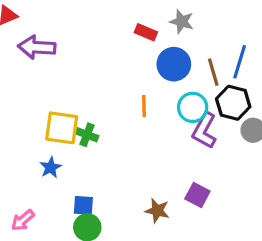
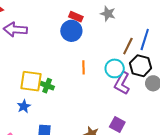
red rectangle: (146, 32) -> (76, 17), moved
blue circle: (174, 64) -> (71, 31), moved
brown line: (213, 72) -> (128, 46), turned 42

